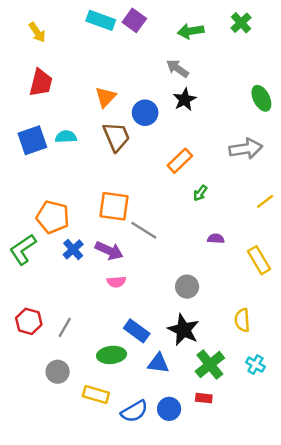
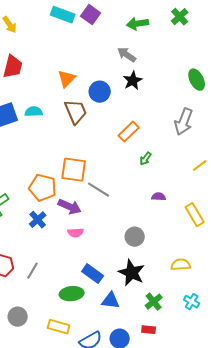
gray arrow: (246, 149) -> (184, 122), turned 120
orange pentagon: (53, 217) -> (43, 188), moved
blue cross: (73, 249) -> (38, 220), moved
yellow semicircle: (242, 320) -> (181, 265), turned 90
green cross: (210, 365) -> (154, 302), size x0.7
gray circle: (58, 372) -> (18, 317), moved

